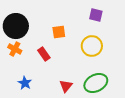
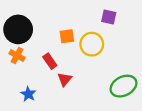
yellow circle: (92, 46) -> (92, 44), moved
green ellipse: (96, 83) -> (123, 86), moved
red triangle: (66, 86) -> (65, 79), moved

